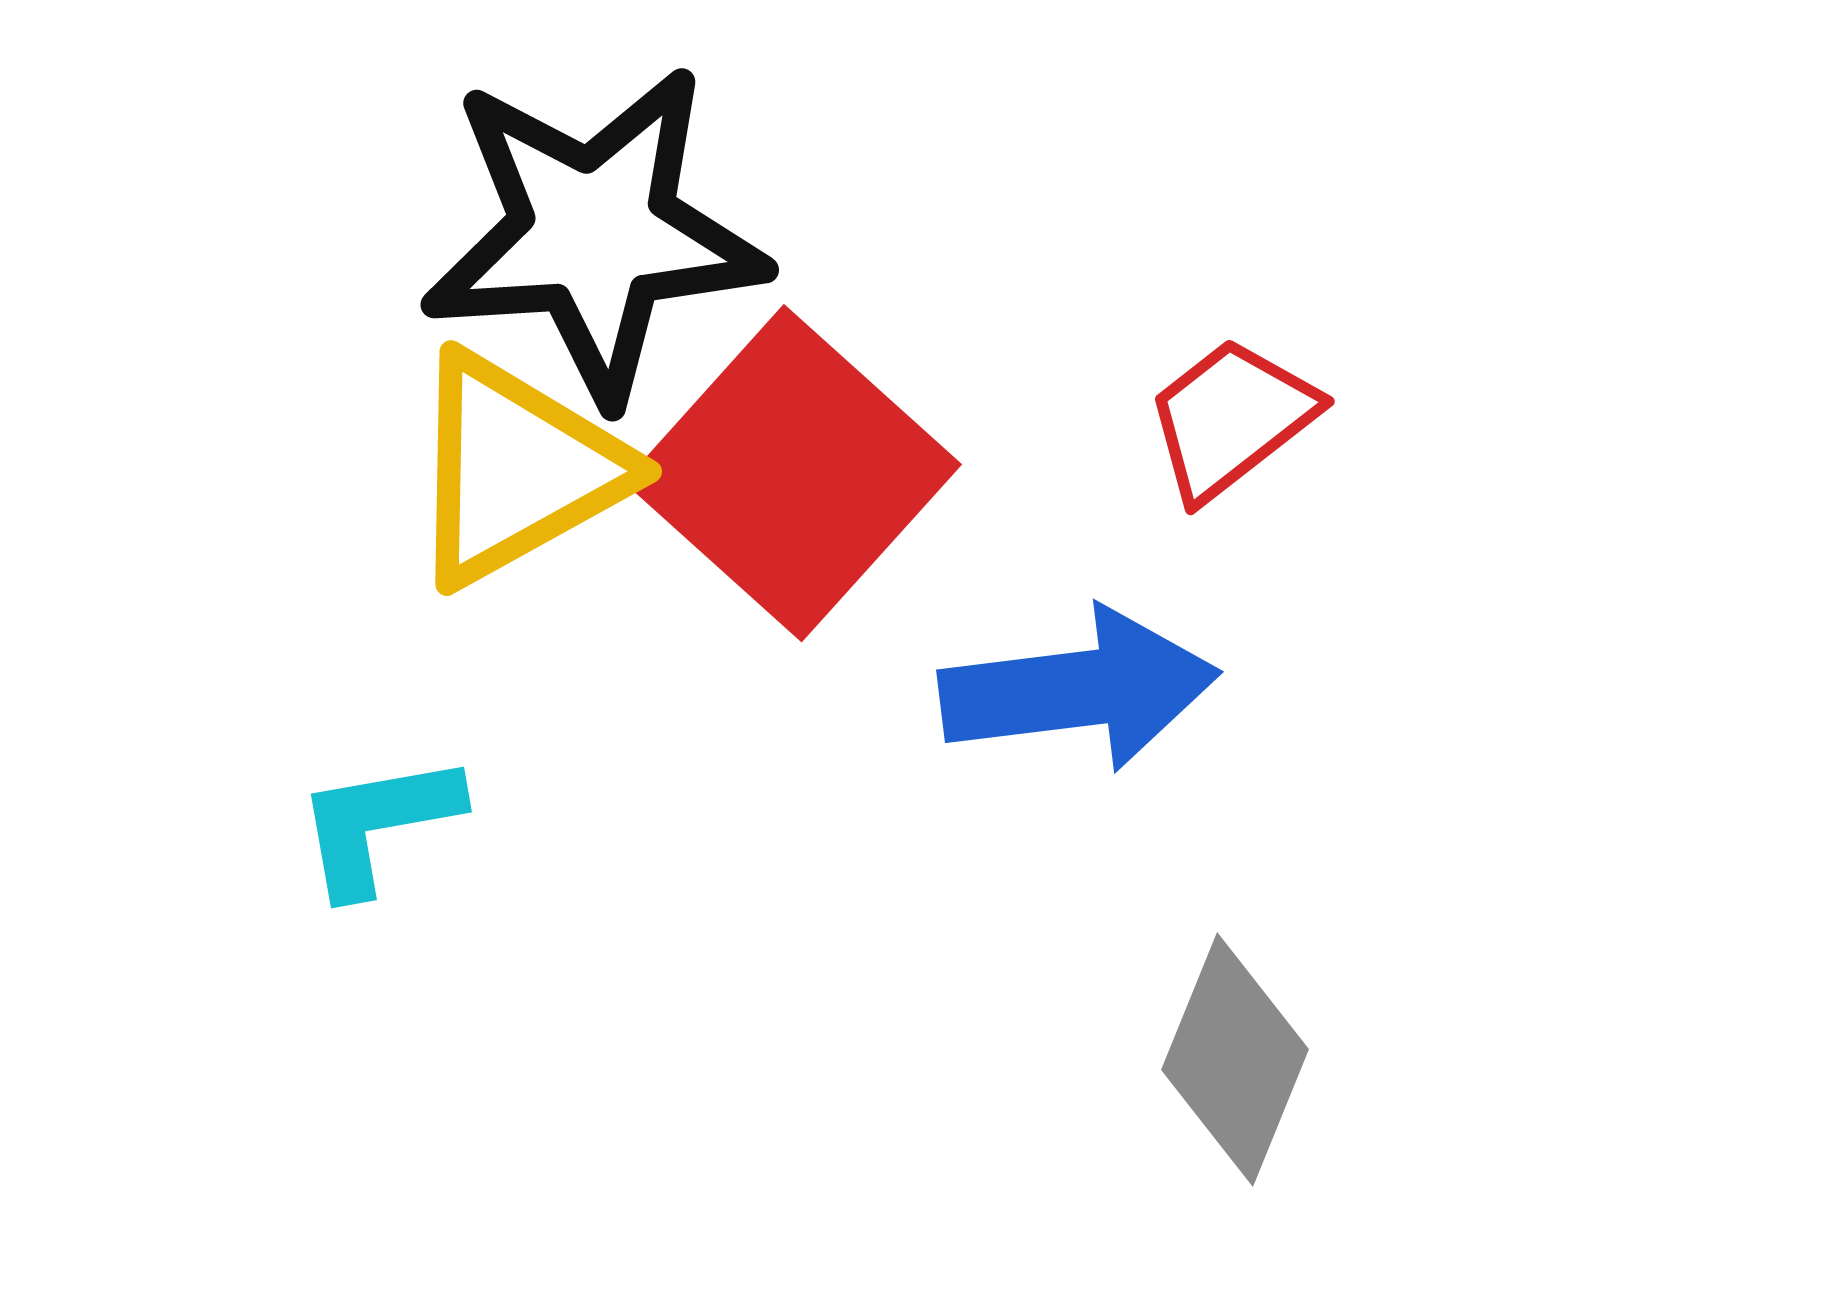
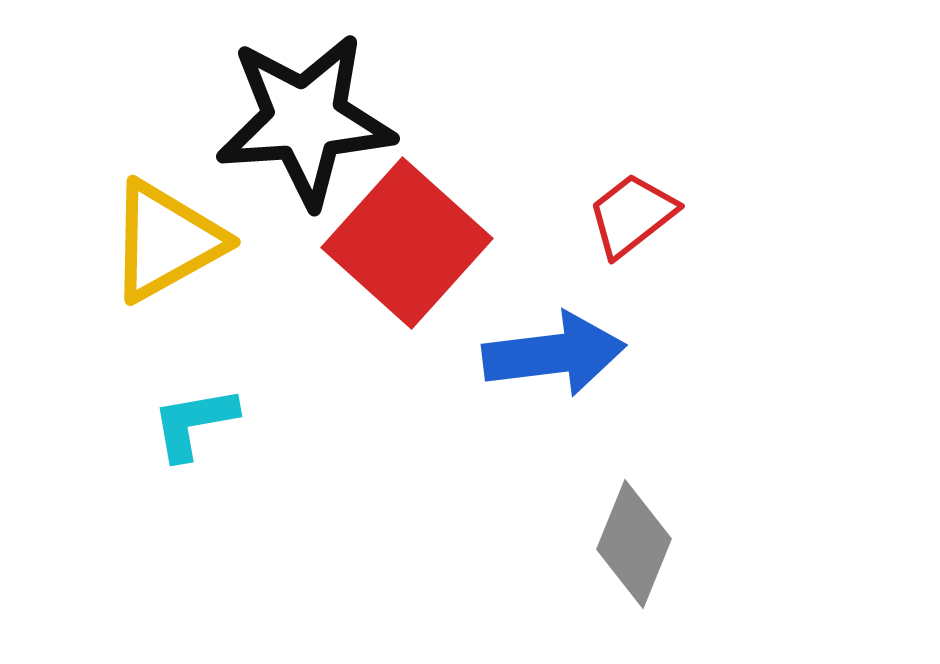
yellow triangle: (516, 469) -> (166, 241), moved

